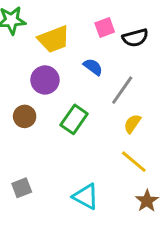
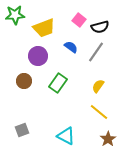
pink square: (105, 28) -> (79, 20), turned -32
gray line: (122, 90) -> (96, 52), moved

